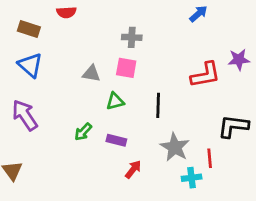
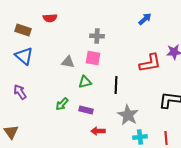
purple arrow: (25, 115) -> (20, 92), size x0.7
red line: (210, 158) -> (166, 138), moved
red arrow: (133, 169) -> (98, 131), turned -128

